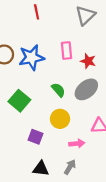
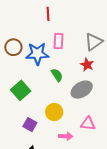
gray triangle: (85, 15) -> (94, 42), moved
pink rectangle: (66, 51) -> (59, 41), moved
green semicircle: (58, 90) -> (57, 75), moved

